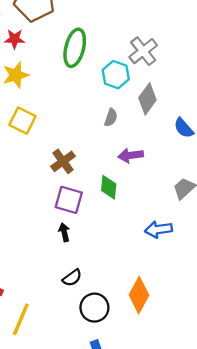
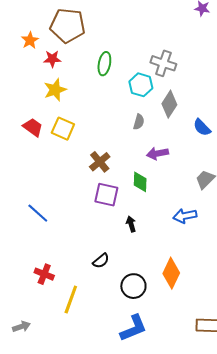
green ellipse: (75, 48) -> (104, 64), size x0.7
gray cross: (143, 51) -> (163, 63), turned -30
black arrow: (64, 232) -> (131, 224), moved
black semicircle: (72, 278) -> (101, 261), moved

